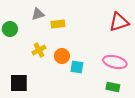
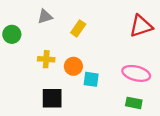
yellow rectangle: (58, 24) -> (78, 28), moved, turned -48
yellow cross: (39, 50) -> (46, 59), turned 32
black square: (19, 83) -> (52, 98), moved

